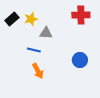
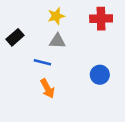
black rectangle: (12, 19) -> (15, 37), moved
yellow star: (31, 19) -> (56, 16), moved

